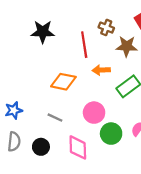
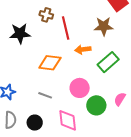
brown cross: (106, 28) -> (46, 15), moved
black star: (43, 32) -> (20, 34), moved

